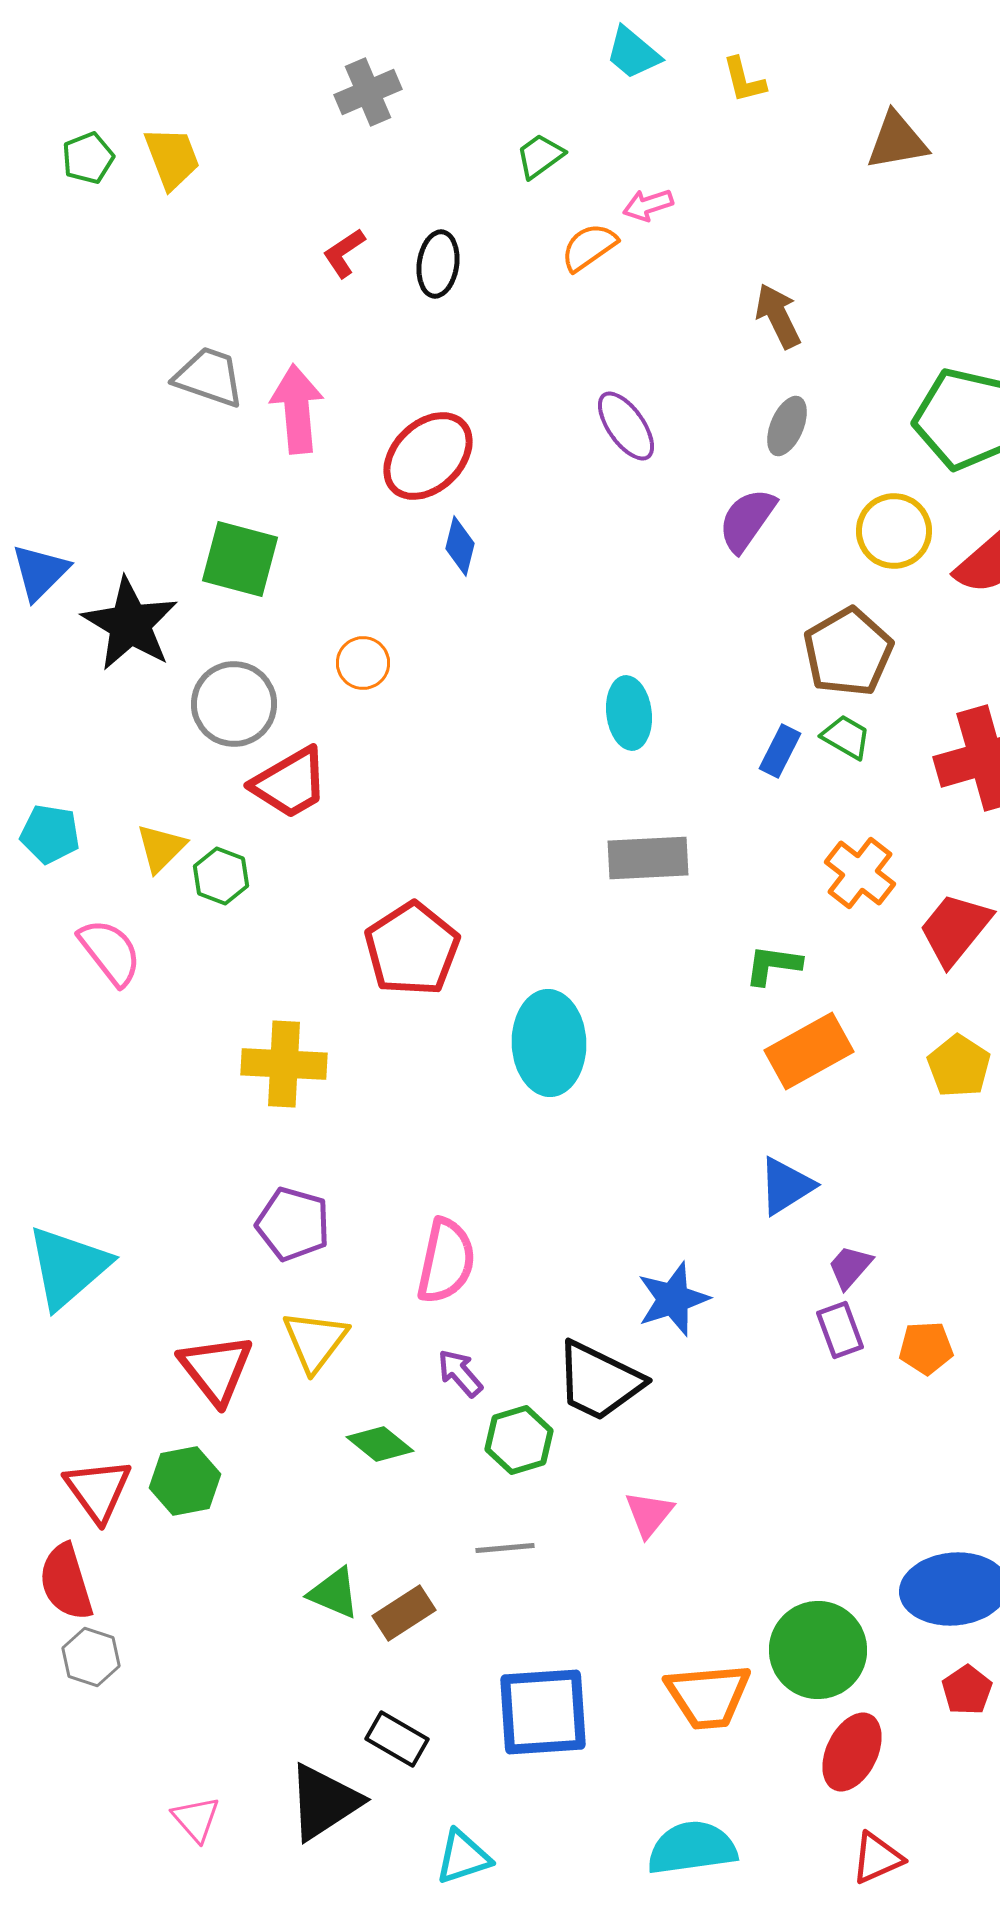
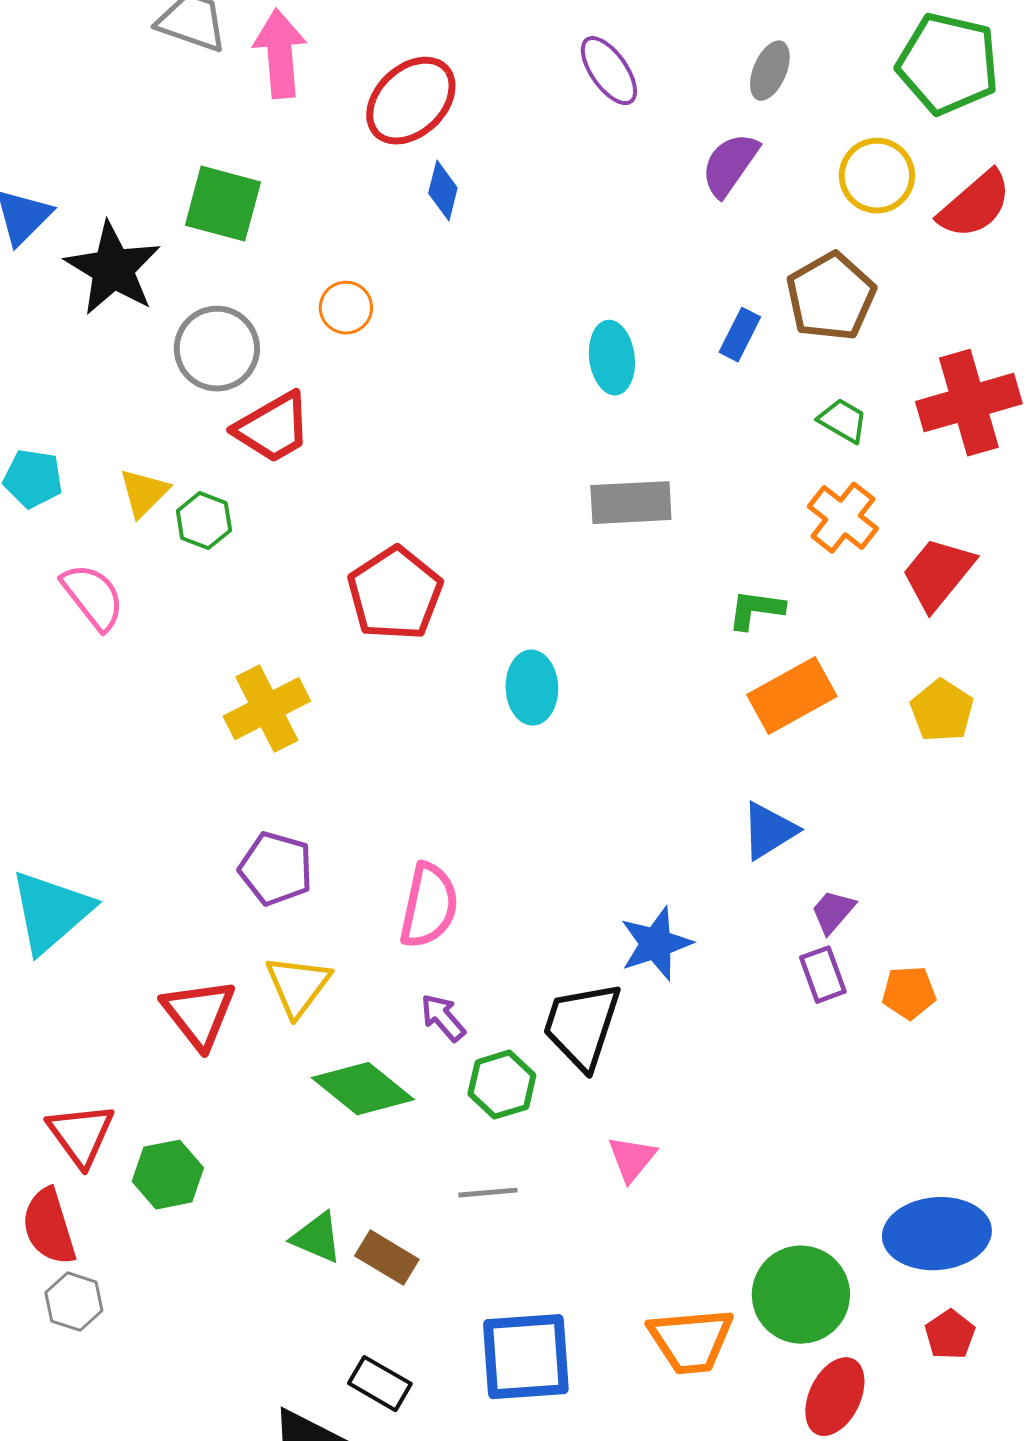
green trapezoid: (846, 737) -> (843, 421), moved
blue rectangle: (780, 751) -> (740, 335), moved
cyan ellipse: (549, 1043) -> (532, 688), size x0.7
yellow cross: (284, 1064) -> (267, 709), turned -30
black trapezoid: (599, 1381) -> (582, 1026), turned 82
green diamond: (380, 1444) -> (363, 1089), size x1.5
green hexagon: (185, 1481) -> (168, 1175), moved
brown rectangle: (404, 1613) -> (387, 1258), turned 64

